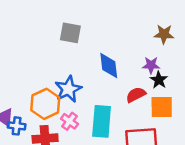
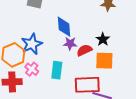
purple star: (151, 65) -> (70, 44), moved
cyan rectangle: (102, 121) -> (57, 70), size x0.7

